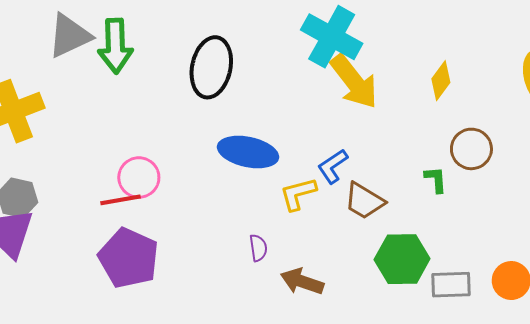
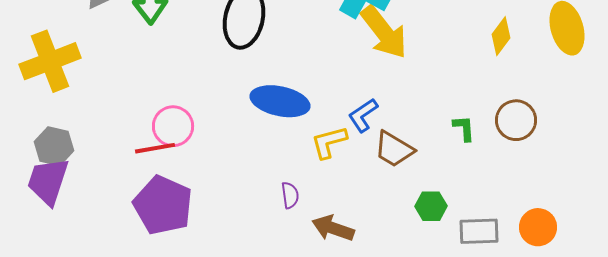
yellow diamond: (441, 81) -> (501, 36), moved
brown circle: (471, 149) -> (516, 120), moved
green hexagon: (402, 259) -> (431, 206), size x0.6

